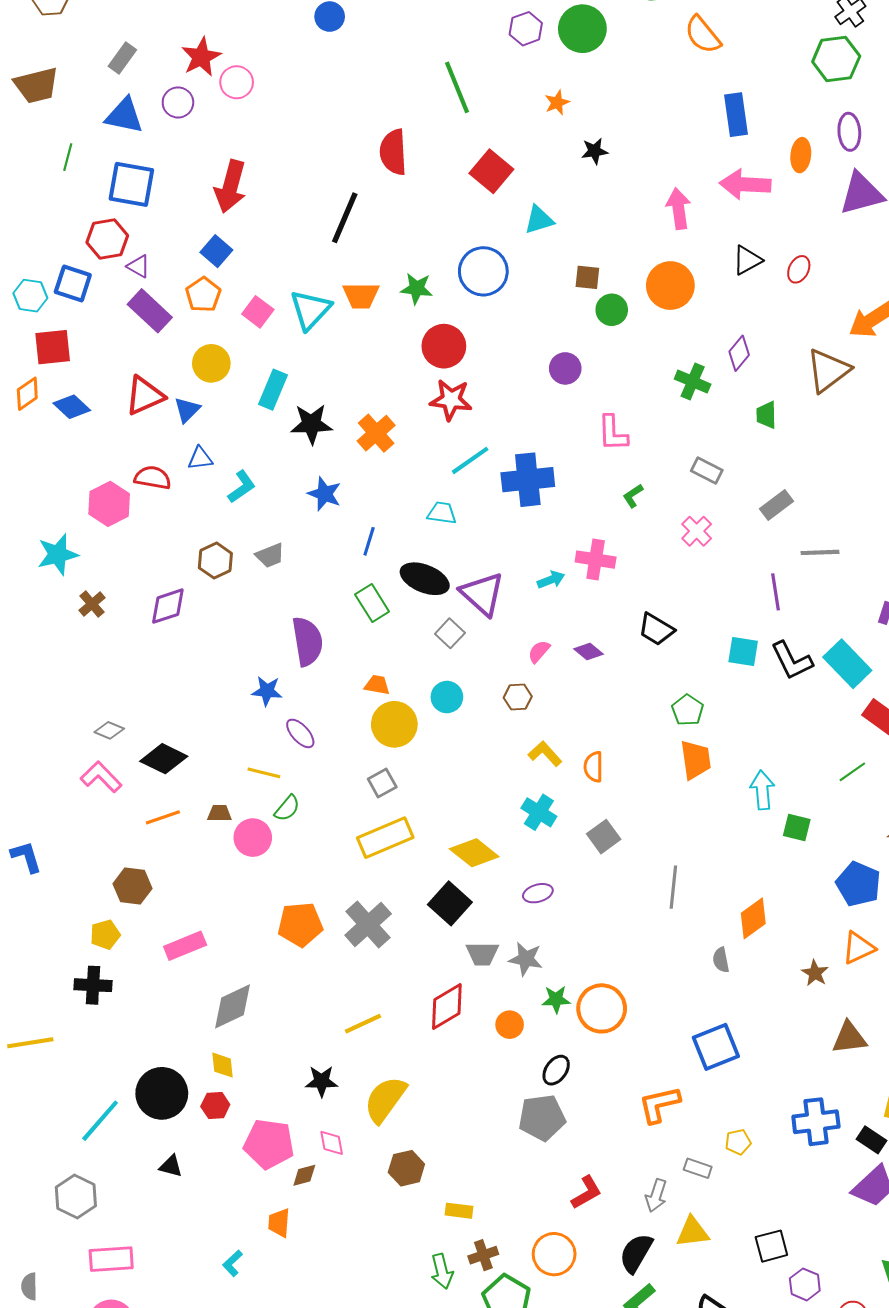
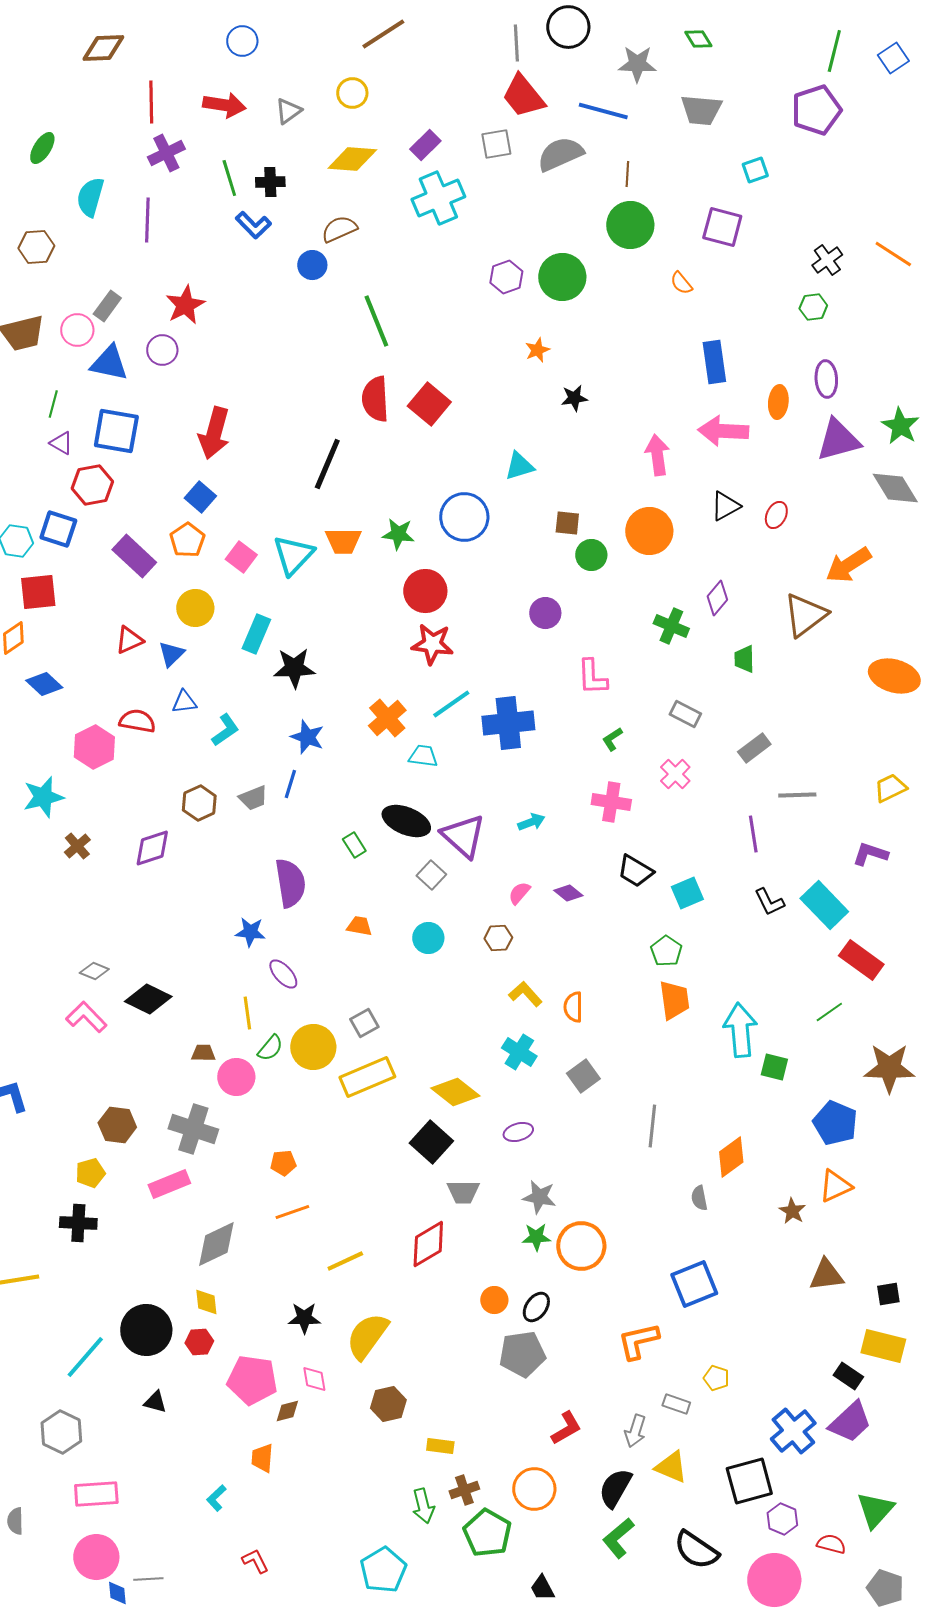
orange semicircle: (703, 35) -> (681, 283), size x0.6
green hexagon: (836, 59) -> (813, 307), size x0.6
pink circle: (237, 82) -> (77, 330), moved
green line: (457, 87) -> (376, 321), moved
red square: (491, 171) -> (429, 404), moved
purple triangle: (139, 266) -> (61, 443), moved
red triangle: (145, 396) -> (129, 640), size x0.7
blue diamond: (72, 407) -> (44, 684), moved
orange cross: (376, 433) -> (387, 718), moved
blue line: (369, 541) -> (290, 784), moved
pink cross: (596, 560) -> (611, 802), moved
green rectangle: (372, 603) -> (354, 845), size x0.7
cyan square: (743, 652) -> (687, 893), moved, turned -32
black L-shape: (792, 661) -> (769, 902), size x0.7
yellow circle: (394, 724) -> (313, 1047), moved
yellow line: (264, 773) -> (247, 1013), turned 68
cyan arrow: (762, 790) -> (740, 1030), size x1.4
orange line: (163, 817) -> (292, 1212), moved
orange pentagon: (300, 925) -> (283, 1163), size x0.6
gray cross: (368, 925) -> (193, 1129), moved, turned -30
gray star: (526, 959) -> (539, 1197), moved
orange circle: (510, 1025) -> (494, 1300), moved
blue cross: (816, 1122) -> (793, 1431), moved, turned -33
yellow pentagon: (738, 1142) -> (716, 1378), turned 30
yellow triangle: (693, 1232) -> (671, 1467), turned 30
black square: (771, 1246) -> (749, 1481), size x1.4

